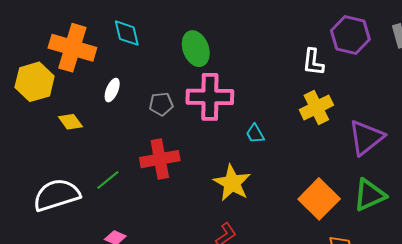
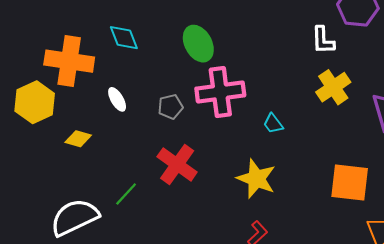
white ellipse: (112, 90) -> (117, 99), turned -45
yellow diamond: (70, 122) -> (78, 139), turned -30
red cross: (160, 159) -> (177, 164), turned -36
orange square: (319, 199) -> (350, 182), turned -30

